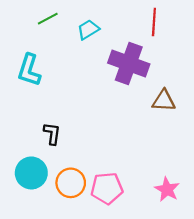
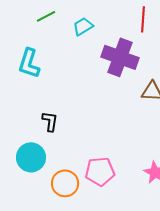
orange circle: (71, 183) -> (65, 183), moved

